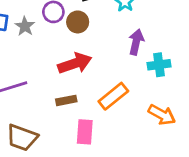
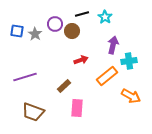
red arrow: (75, 63) -> (81, 60), moved, size x0.6
orange rectangle: (113, 96) -> (107, 76), moved
brown rectangle: (66, 100) -> (64, 86), turned -32

